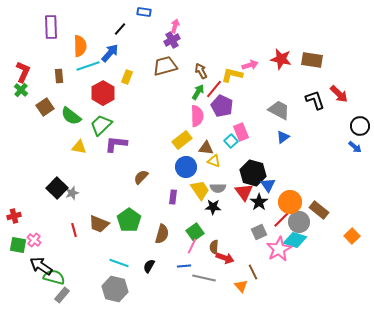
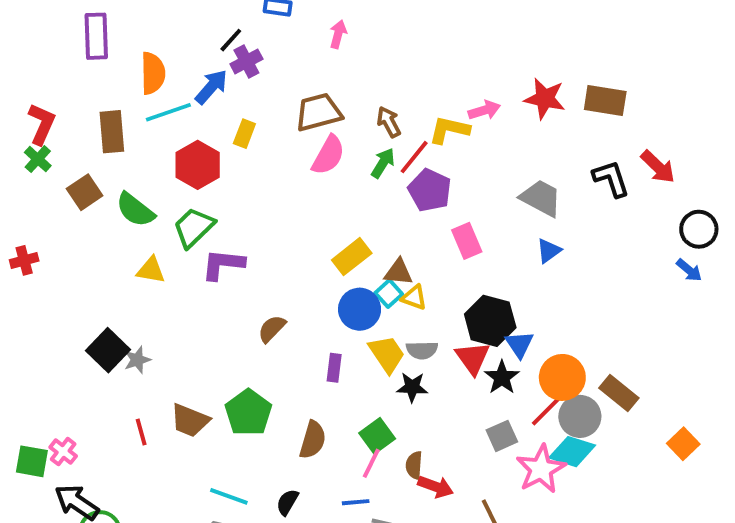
purple cross: (172, 40) -> (246, 62), moved
brown rectangle: (59, 76) -> (112, 132), size x1.5
pink semicircle: (197, 116) -> (328, 155), moved, turned 30
cyan square: (231, 141) -> (389, 294), moved
red cross: (14, 216) -> (24, 260), moved

